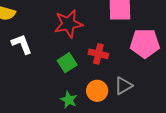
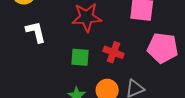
green square: (67, 63) -> (80, 57), turned 30

